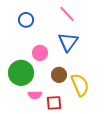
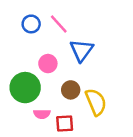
pink line: (67, 14) -> (59, 24), moved

